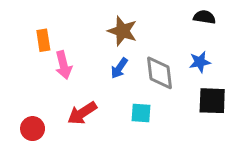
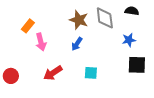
orange rectangle: (43, 40) -> (28, 26), turned 48
gray diamond: (160, 73) -> (105, 18), moved
red circle: (33, 129) -> (11, 76), moved

